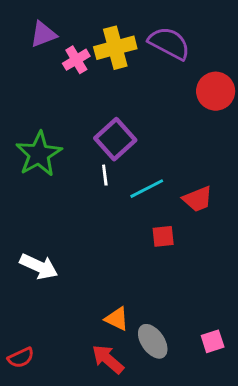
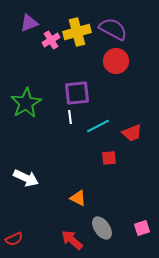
red circle: (216, 91) -> (116, 61), moved
purple square: (115, 139) -> (77, 93), turned 36
orange triangle: (117, 319) -> (78, 198), moved

